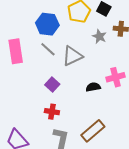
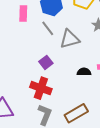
pink rectangle: (16, 51) -> (23, 14), moved, size x0.7
red cross: (52, 112) -> (41, 88), size x1.5

